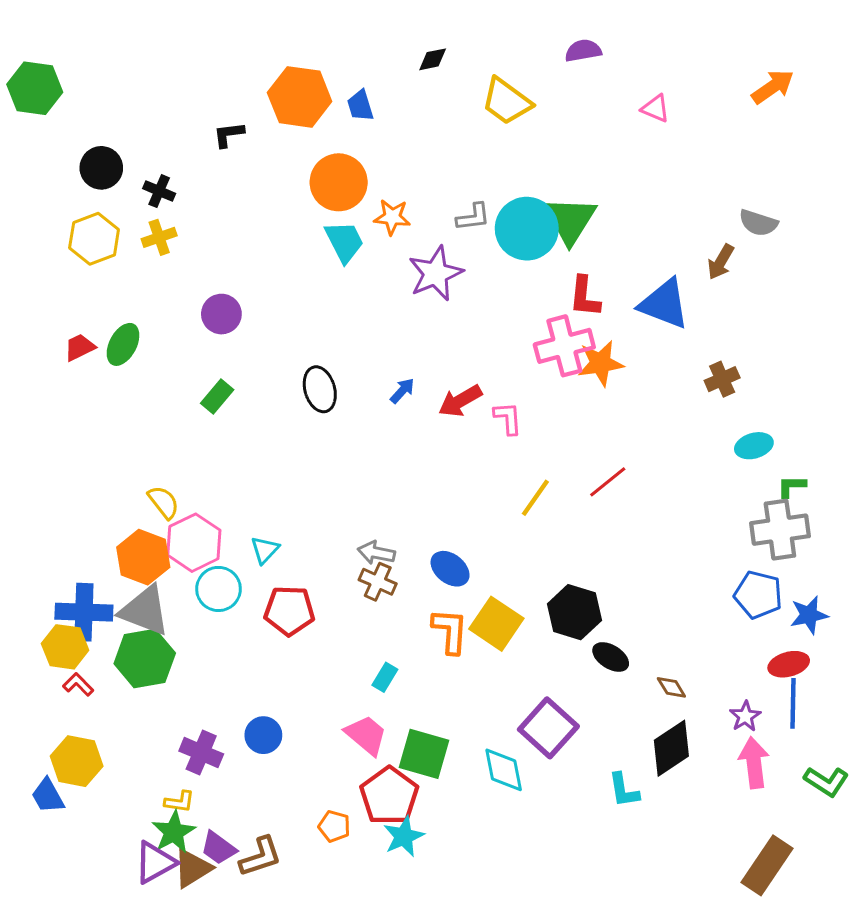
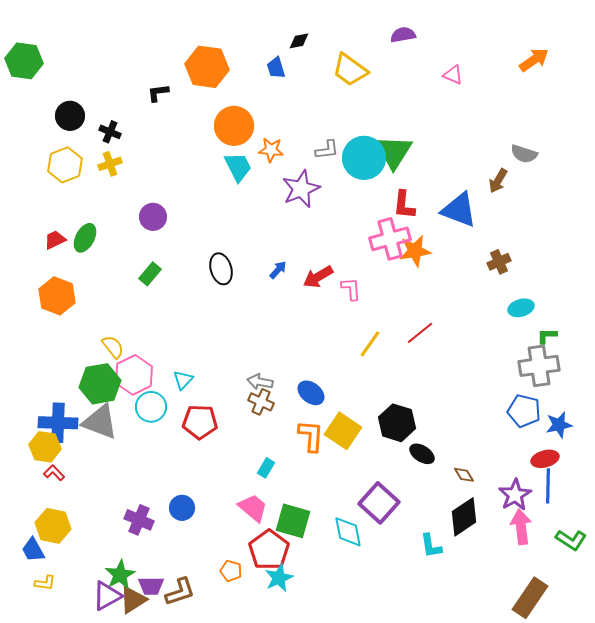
blue trapezoid: (360, 106) -> (276, 68), moved
orange hexagon: (143, 557) -> (57, 296), moved
green hexagon: (145, 658) -> (100, 384), moved
purple star: (745, 716) -> (515, 495), size x1.5
yellow L-shape: (179, 802) -> (45, 583), moved
purple trapezoid: (218, 848) -> (151, 586), turned -36

